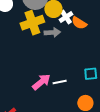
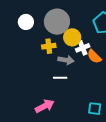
yellow cross: (32, 23) -> (49, 46), size x0.6
white line: (60, 82) -> (60, 78), moved

